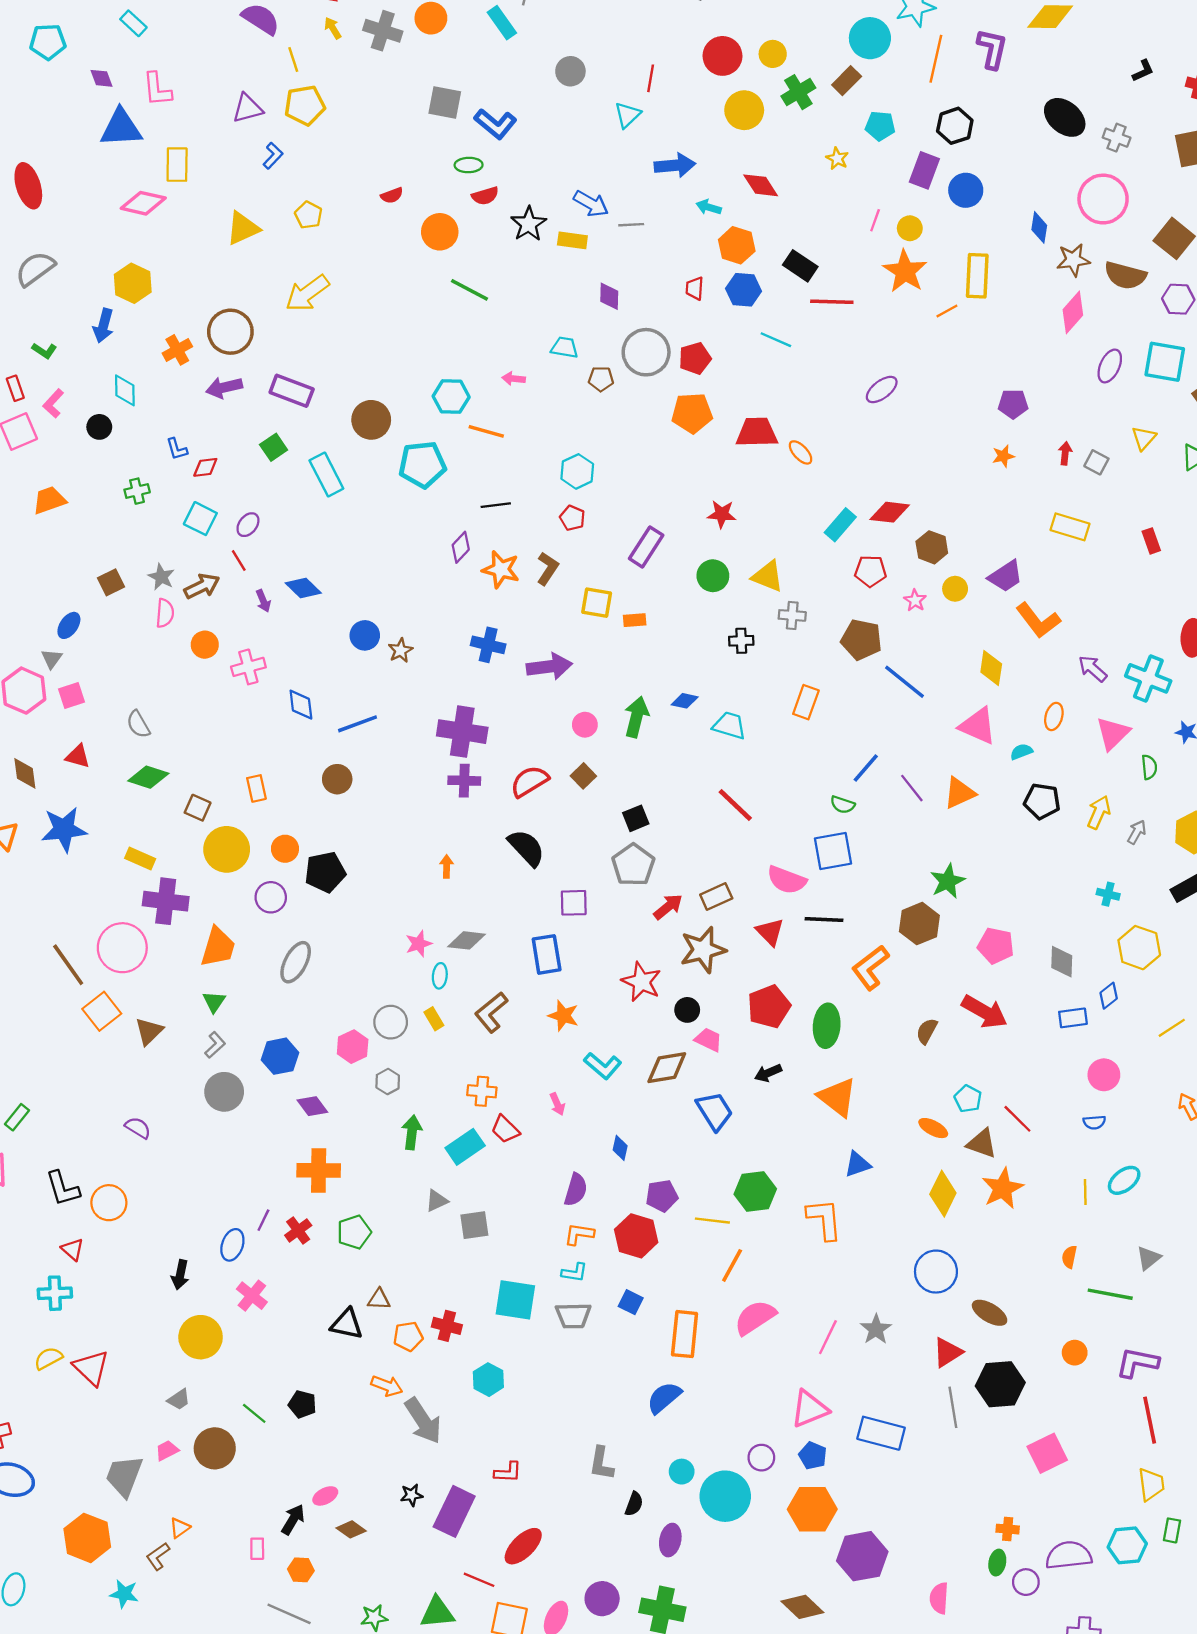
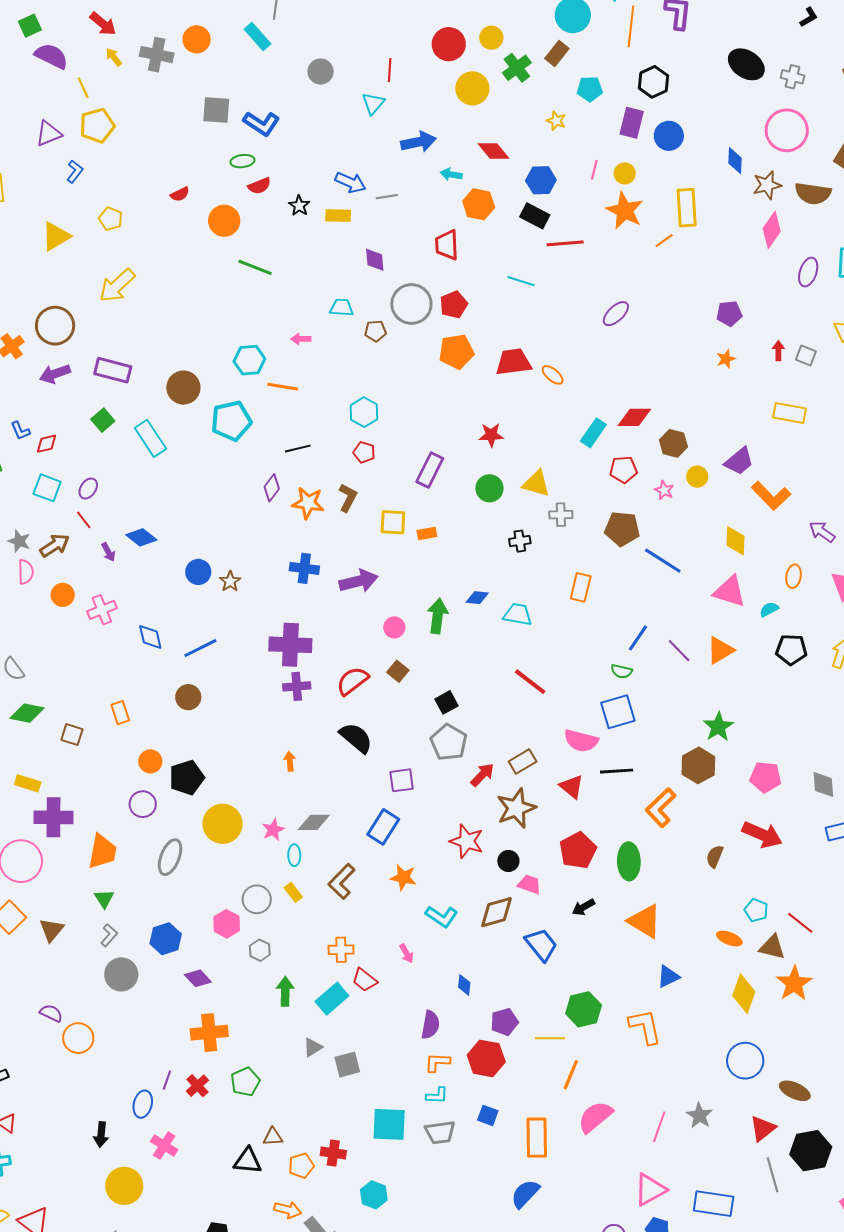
black star: (529, 224) -> (299, 206), size x0.7
red trapezoid: (695, 288) -> (447, 245), size x1.5
blue hexagon: (744, 290) -> (541, 180), moved
yellow circle: (227, 849) -> (223, 824), moved
blue rectangle: (547, 954) -> (383, 827), turned 48
orange circle: (109, 1203) -> (78, 1038), moved

